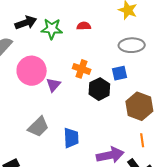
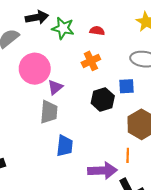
orange cross: (82, 69) -> (91, 61), moved, turned 36
gray trapezoid: (38, 127) -> (49, 112), moved, turned -50
orange line: (142, 140) -> (128, 155), moved

